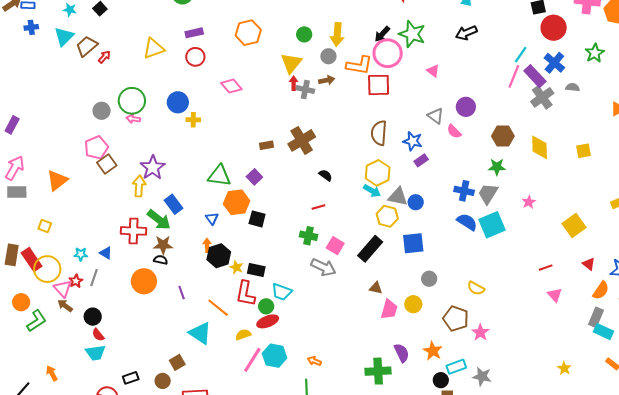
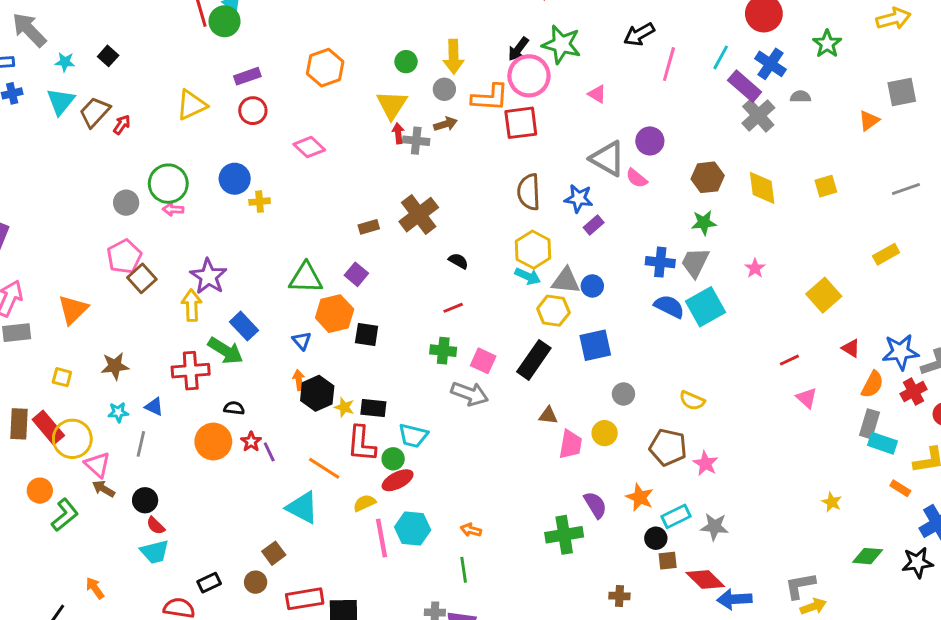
pink line: (514, 76) -> (669, 64), moved
gray triangle: (436, 116) -> (608, 159), size x1.5
brown star: (163, 245) -> (115, 366), moved
red star: (76, 281) -> (251, 442), moved
pink line: (252, 360) -> (381, 538), turned -36

